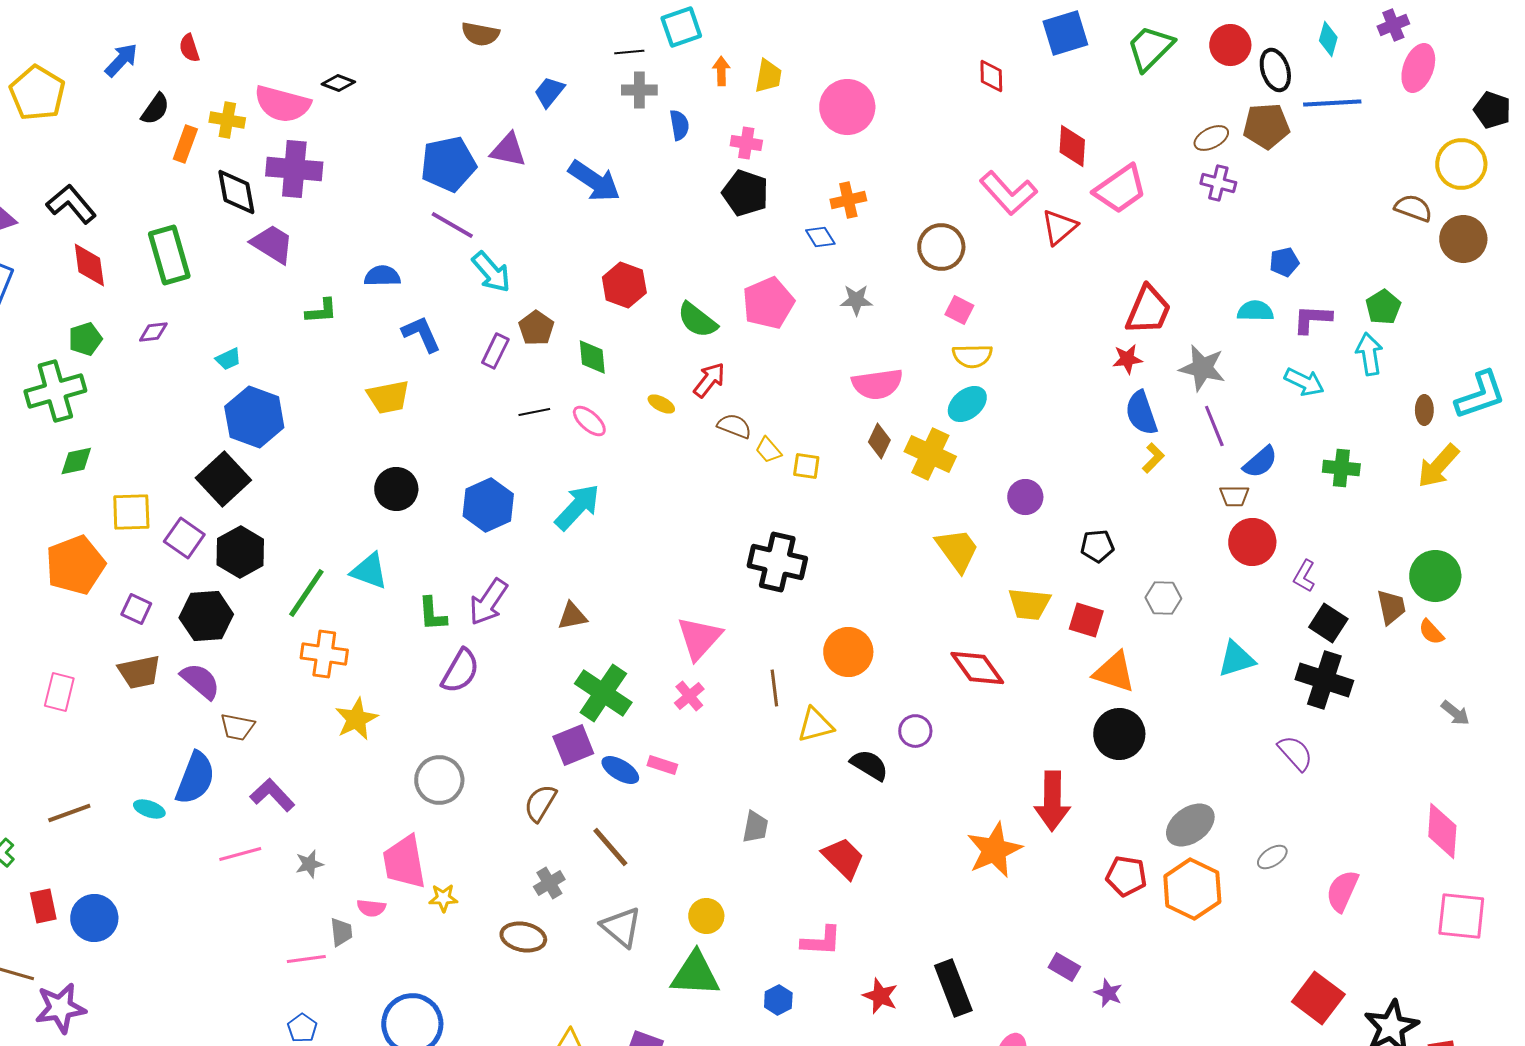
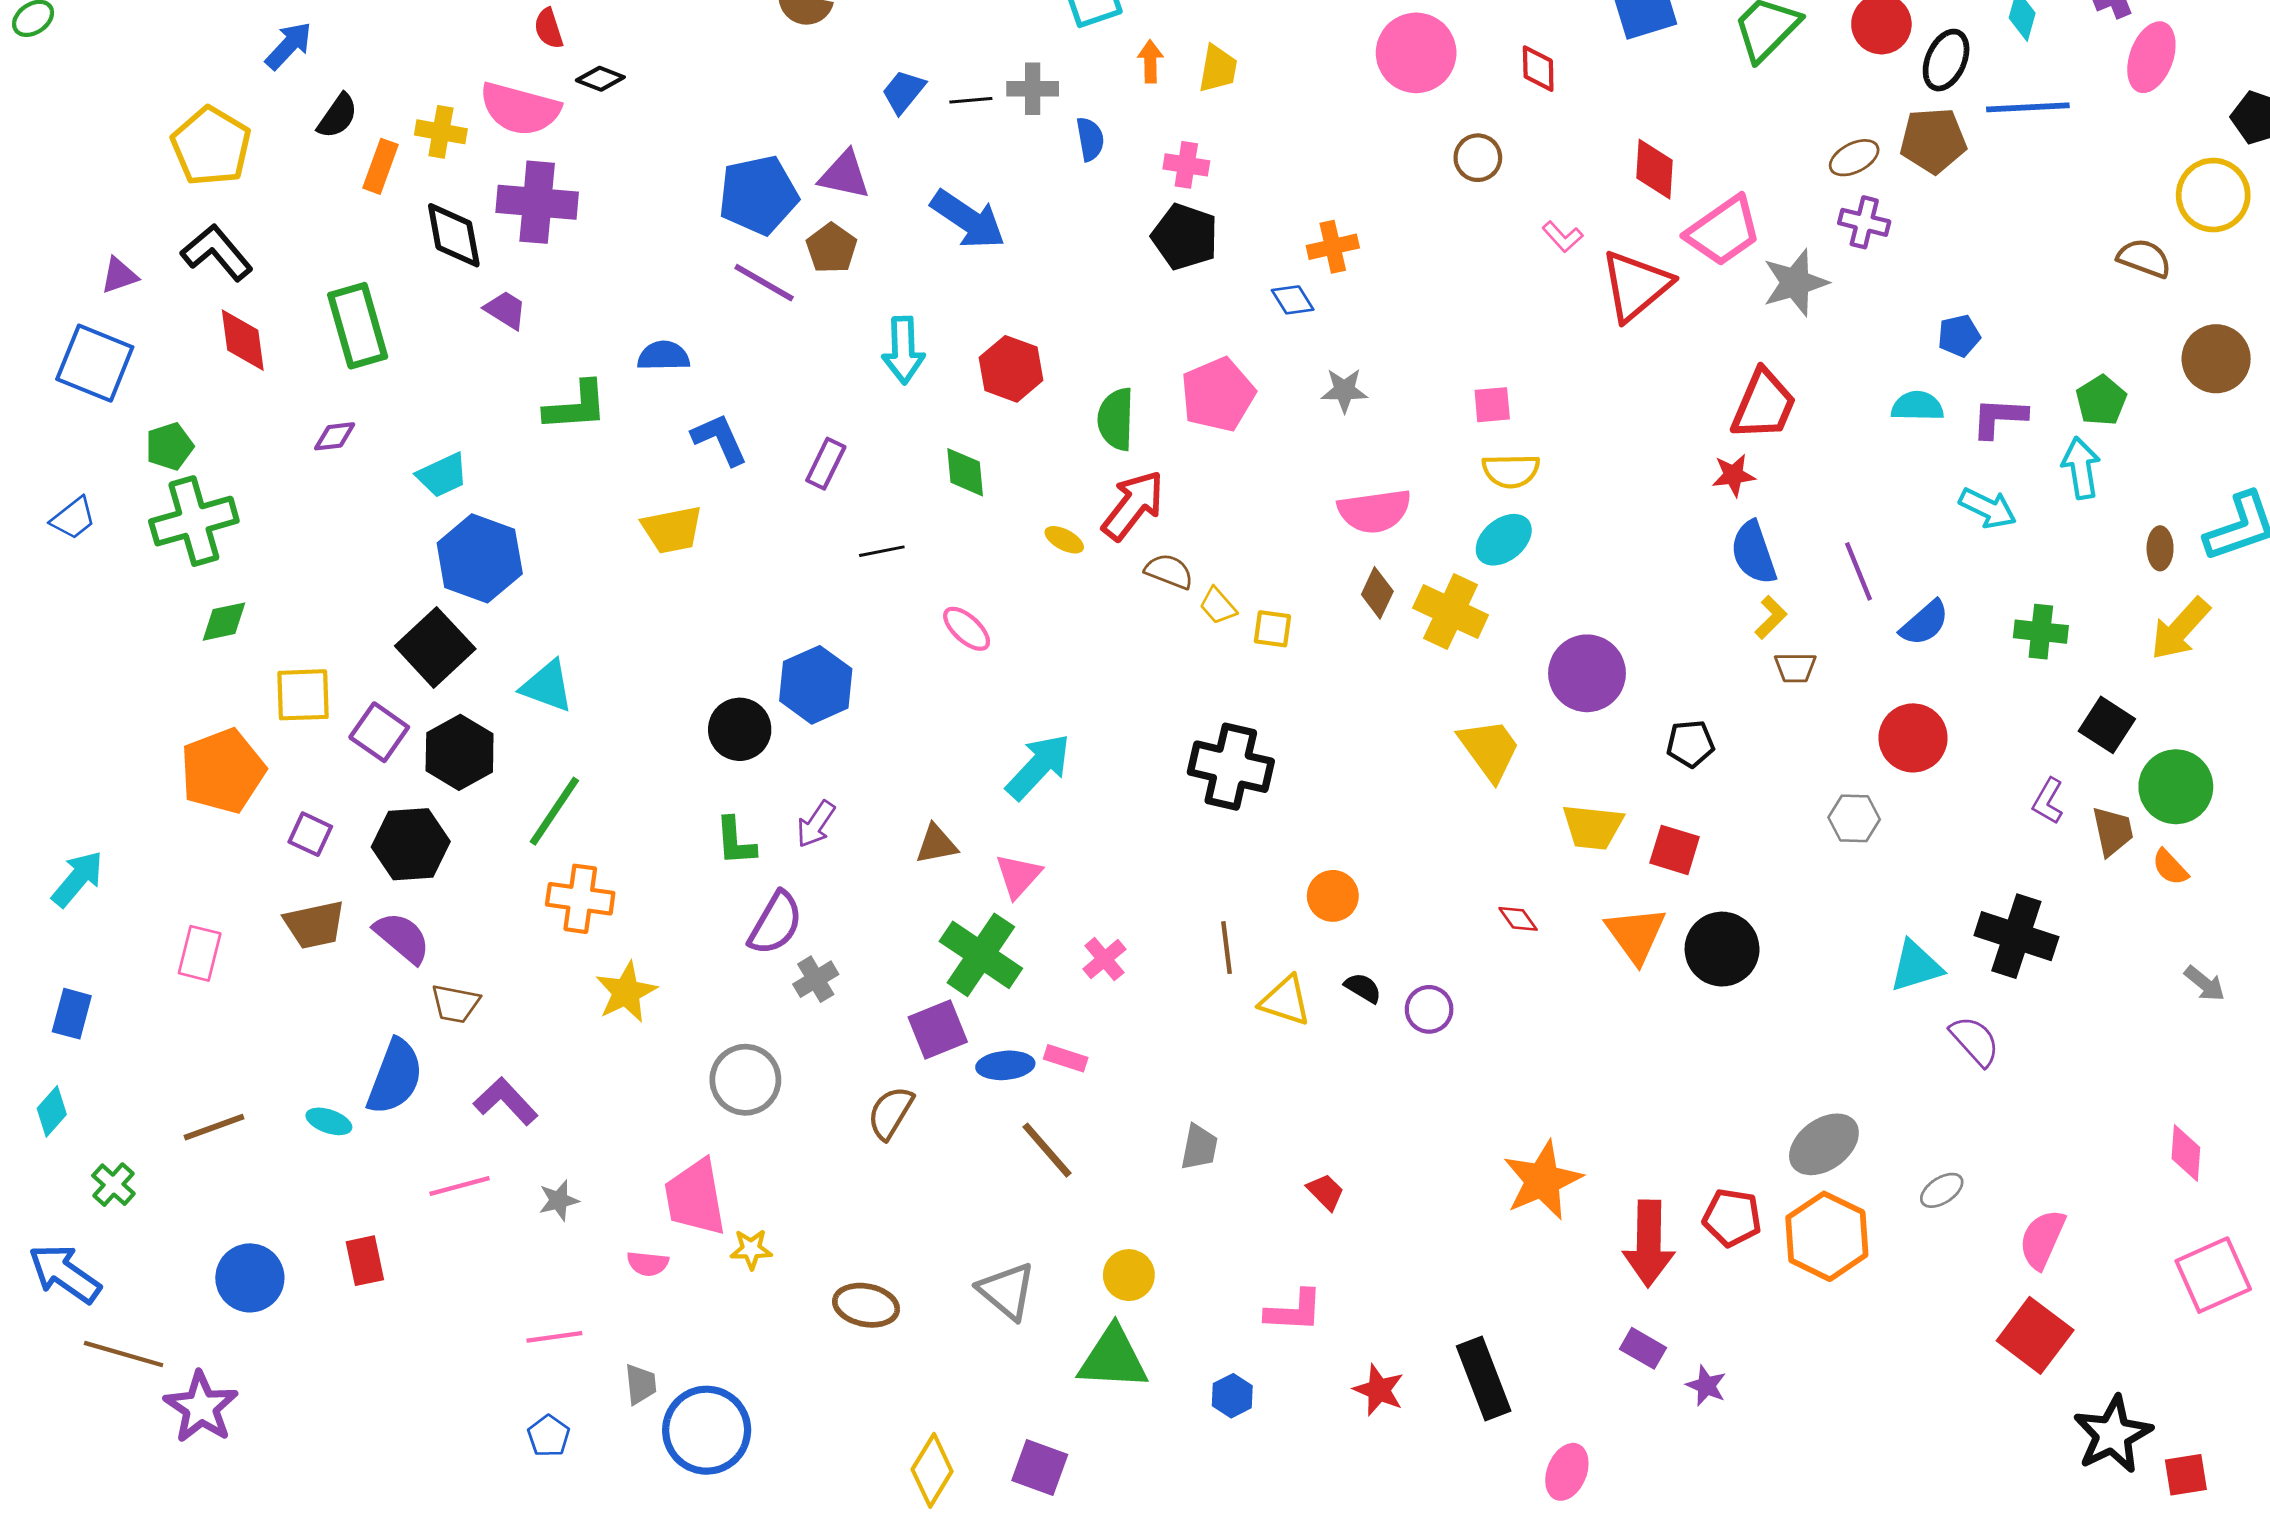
red semicircle: (189, 48) -> (549, 28), moved
black line: (629, 52) -> (971, 100), moved
black ellipse: (1275, 70) -> (1946, 60), turned 42
yellow pentagon: (37, 93) -> (211, 146), moved
pink circle: (847, 107) -> (1416, 53), moved
pink L-shape: (1008, 193) -> (1563, 237), size x0.5
red triangle: (1059, 227) -> (1636, 286), size x1.4
brown circle: (1463, 239) -> (2216, 359), moved
purple trapezoid: (272, 244) -> (506, 310), size x0.7
brown circle: (941, 247) -> (1478, 158), moved, size x0.7
cyan arrow: (491, 272) -> (903, 350), moved, turned 39
pink square: (959, 310) -> (1492, 405), turned -32
green L-shape: (321, 311) -> (576, 406), size x1.4
green semicircle: (697, 320) -> (1116, 419), turned 54
brown pentagon: (536, 328) -> (832, 248), moved
green pentagon: (85, 339) -> (169, 446), moved
cyan trapezoid: (228, 359) -> (442, 475), size x1.4
gray star: (1202, 368) -> (1795, 283), moved, turned -30
red arrow: (709, 380) -> (1133, 505), size x1.4
pink ellipse: (589, 421) -> (967, 629), moved
black circle: (396, 489) -> (740, 729), moved
brown trapezoid: (1234, 496) -> (1795, 668), moved
purple circle: (1025, 497) -> (1587, 673), size x1.5
cyan arrow: (577, 507) -> (1038, 767), moved
cyan triangle: (369, 571) -> (547, 686), moved
purple L-shape: (1304, 576) -> (2048, 801), moved
gray hexagon: (1163, 598) -> (1854, 818), moved
purple arrow: (488, 602) -> (816, 824), size x0.7
black square: (1328, 623) -> (2107, 725), moved
pink triangle: (699, 638) -> (1018, 876), moved, size x0.7
orange circle: (848, 652) -> (1333, 896), size x0.7
cyan triangle: (1236, 659) -> (1916, 966), moved
red diamond: (977, 668) -> (1518, 919), size x0.5
orange triangle: (1114, 672) -> (1636, 935), moved, turned 36
yellow triangle: (815, 725) -> (1285, 1001), turned 33
black circle: (1119, 734) -> (1722, 949), moved
black semicircle: (869, 765) -> (1363, 988), moved, size x0.7
blue ellipse: (620, 770) -> (1005, 1065), turned -36
red arrow: (1052, 801) -> (1649, 1243), moved
pink diamond: (1442, 831) -> (2186, 1153), size x0.7
brown line: (610, 847) -> (1047, 1150), moved
red trapezoid: (843, 858) -> (1326, 1192), size x0.6
gray cross: (549, 883) -> (816, 979), moved
red rectangle: (43, 906) -> (365, 1261), moved
pink square: (1461, 916) -> (2213, 1275), turned -30
gray trapezoid: (341, 932) -> (641, 1384), moved
red square: (1318, 998) -> (2035, 1335), moved
purple star: (60, 1008) -> (201, 1407), turned -30

